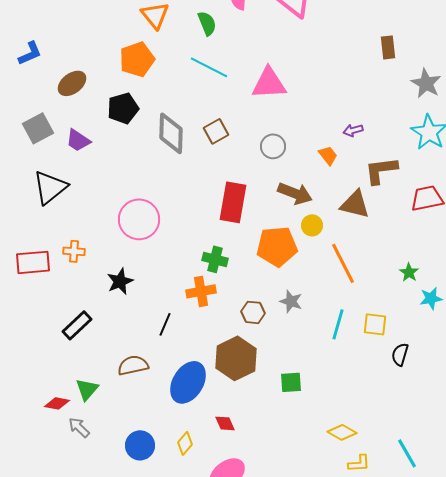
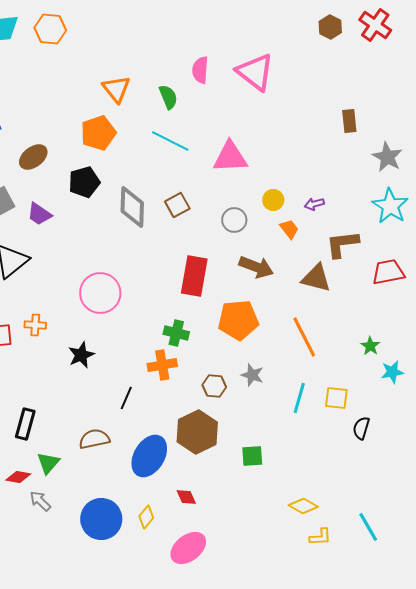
yellow circle: (312, 225) -> (273, 200), moved
black rectangle: (77, 325) -> (25, 424), moved, turned -32
blue circle: (140, 445) -> (101, 519), size x1.4

